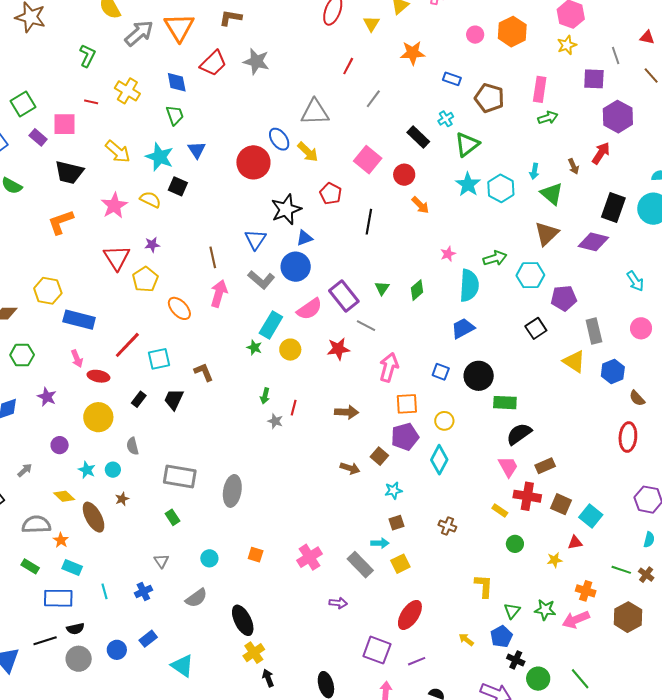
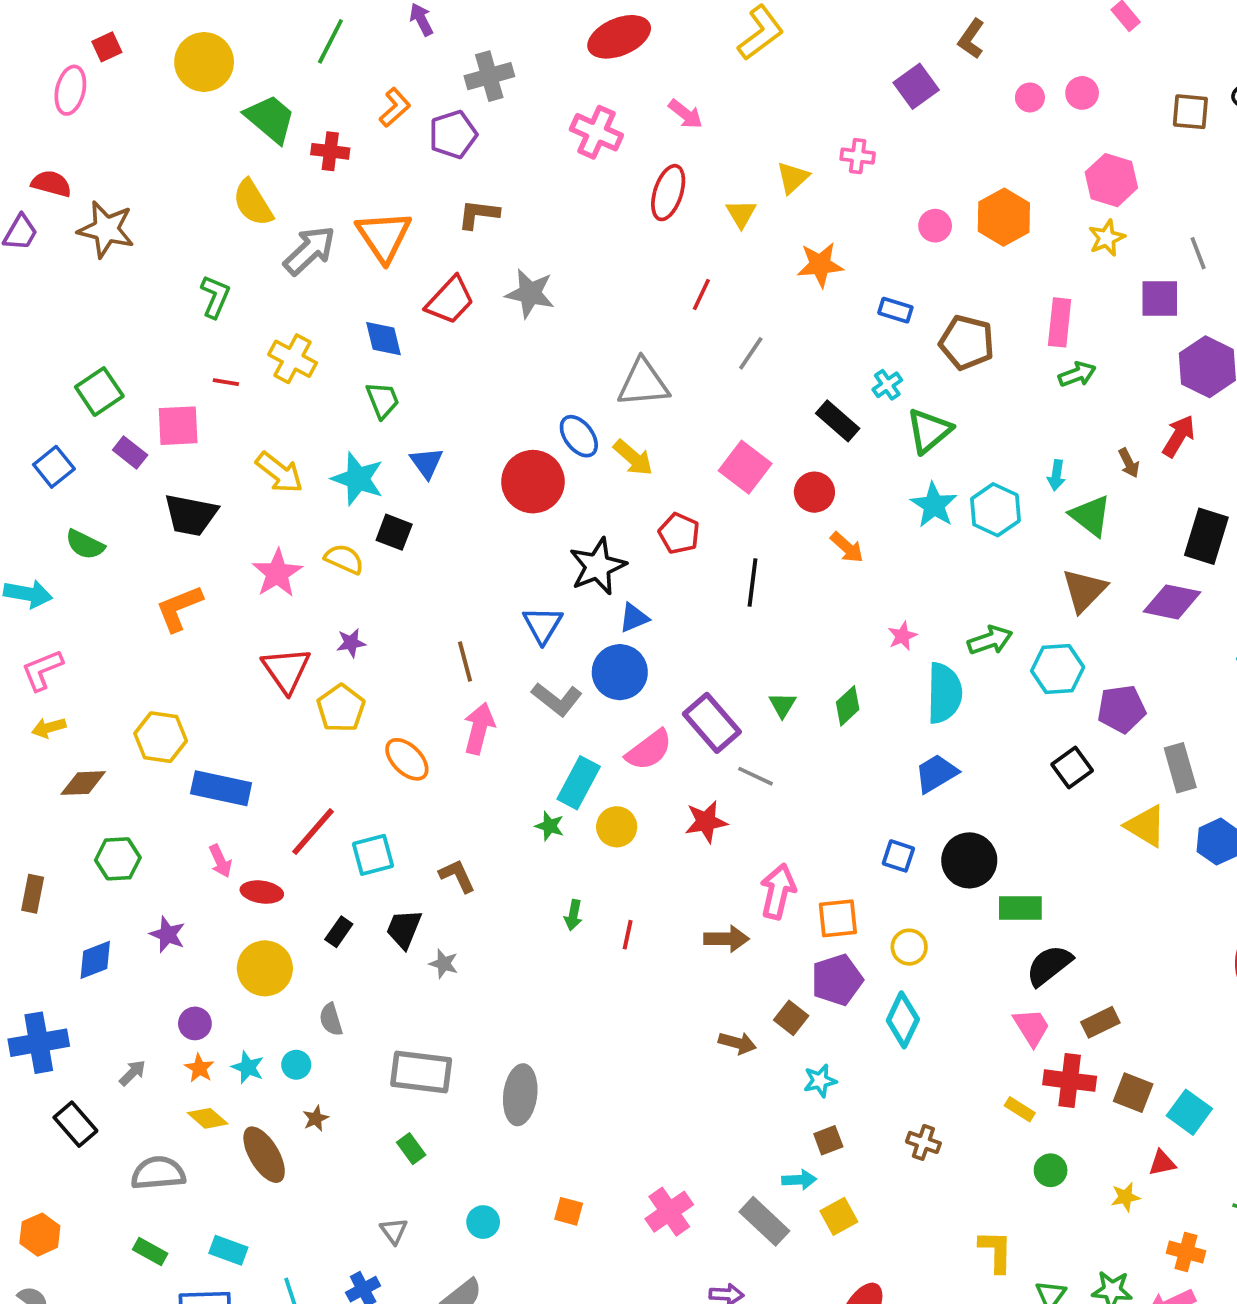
pink arrow: (389, 367) -> (778, 891), moved
gray star: (275, 421) -> (444, 964), moved
orange star: (61, 540) -> (199, 1068), moved

